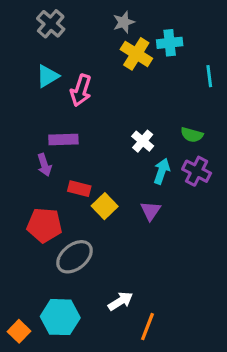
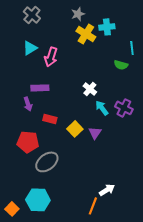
green semicircle: (192, 135) -> (121, 65), moved
cyan arrow: (162, 171) -> (102, 108), turned -56
yellow square: (105, 206) -> (75, 129), moved
white arrow: (120, 301) -> (107, 190), moved

